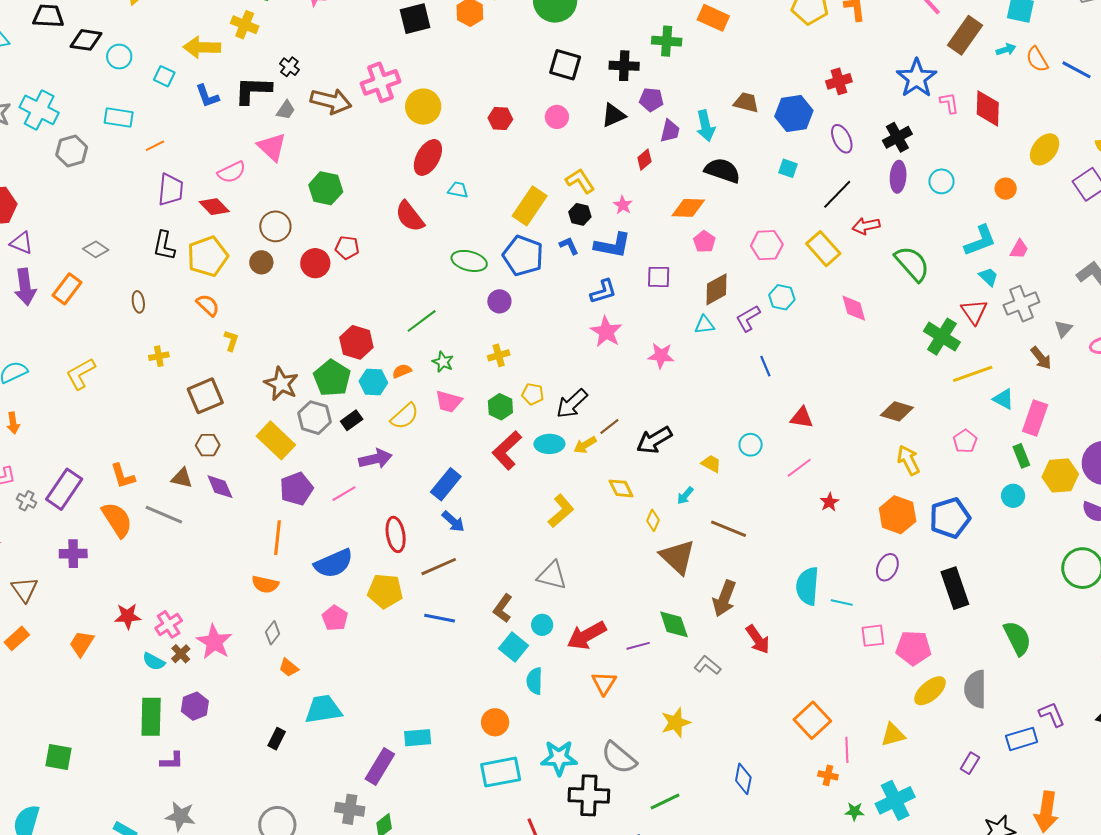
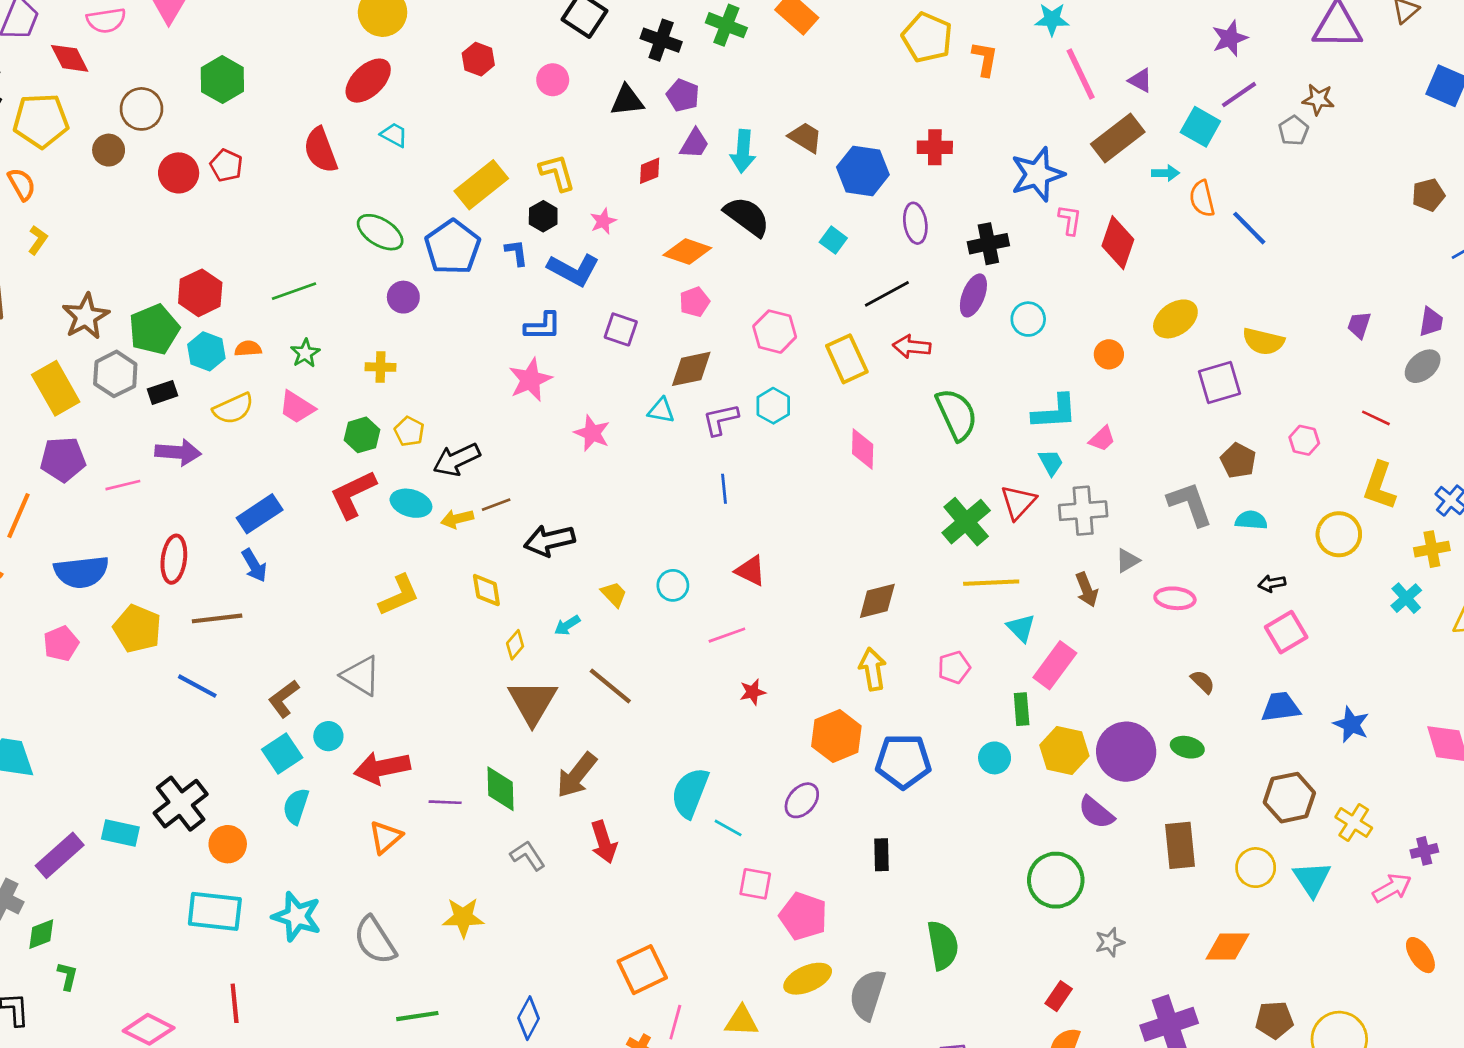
brown diamond: (897, 411) -> (877, 601), turned -48
black rectangle: (955, 588) -> (882, 855), size x0.6
black cross: (589, 795) -> (181, 804), moved, turned 33

